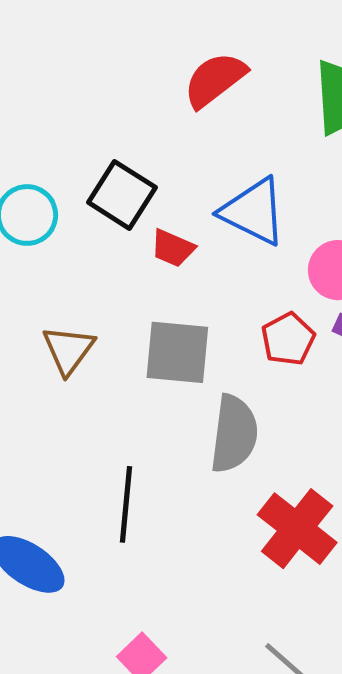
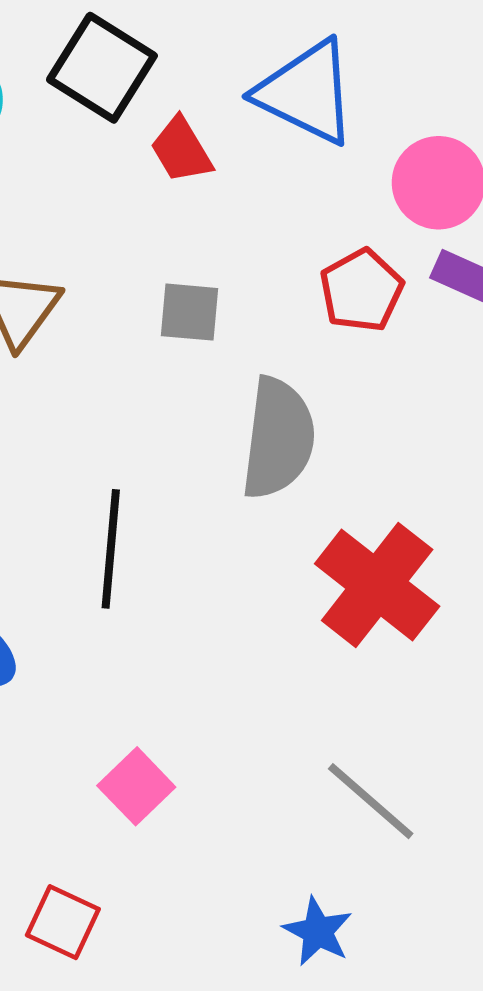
red trapezoid: (173, 248) -> (181, 150), turned 36
gray square: (177, 352) -> (189, 312), size x0.6

